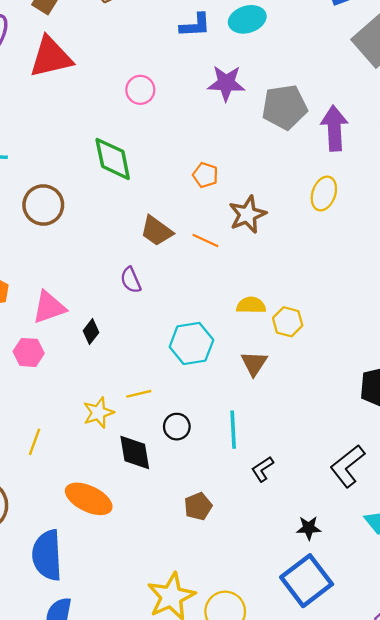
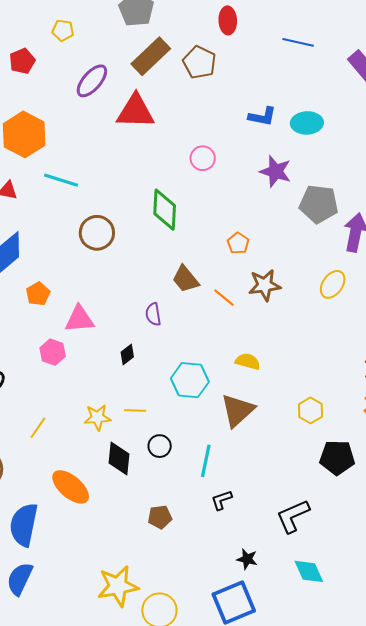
yellow hexagon: (288, 322) -> (311, 410), moved
black diamond: (91, 332) -> (127, 354), moved
brown triangle: (254, 363) -> (238, 410), size x1.5

